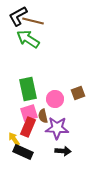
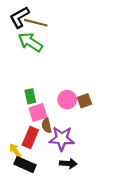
green rectangle: (28, 89) -> (30, 96), size x0.6
pink circle: (55, 99) -> (67, 100), moved
pink square: (29, 113) -> (38, 113), moved

